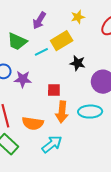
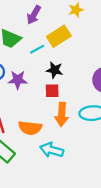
black star: (77, 63) -> (55, 70), moved
cyan arrow: (52, 144) -> (52, 150), turned -125

